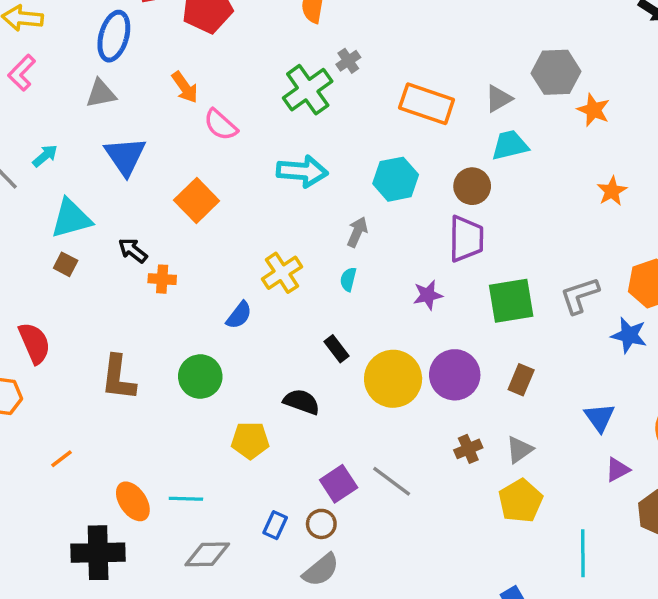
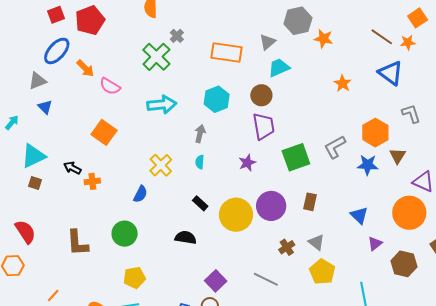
blue ellipse: (114, 36) -> (57, 51), moved, turned 36
blue triangle: (125, 156) -> (45, 107), moved, size x0.6
yellow pentagon: (250, 440) -> (134, 278), moved
gray triangle: (519, 450) -> (316, 242), turned -36
gray line: (392, 481) -> (266, 279), moved

